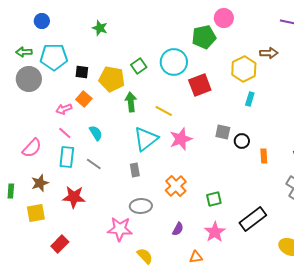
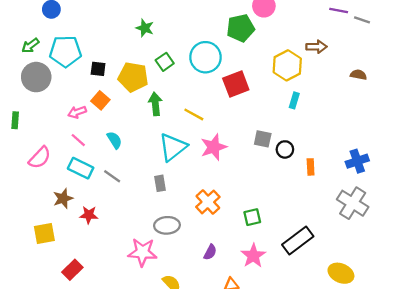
green star: (100, 28) -> (145, 28), moved
green arrow: (24, 52) -> (30, 46), turned -35
cyan rectangle: (67, 157) -> (81, 168), turned -70
brown star: (40, 183) -> (63, 198), moved
green rectangle: (11, 191) -> (15, 120), moved
red star: (74, 197) -> (89, 215), size x0.7

